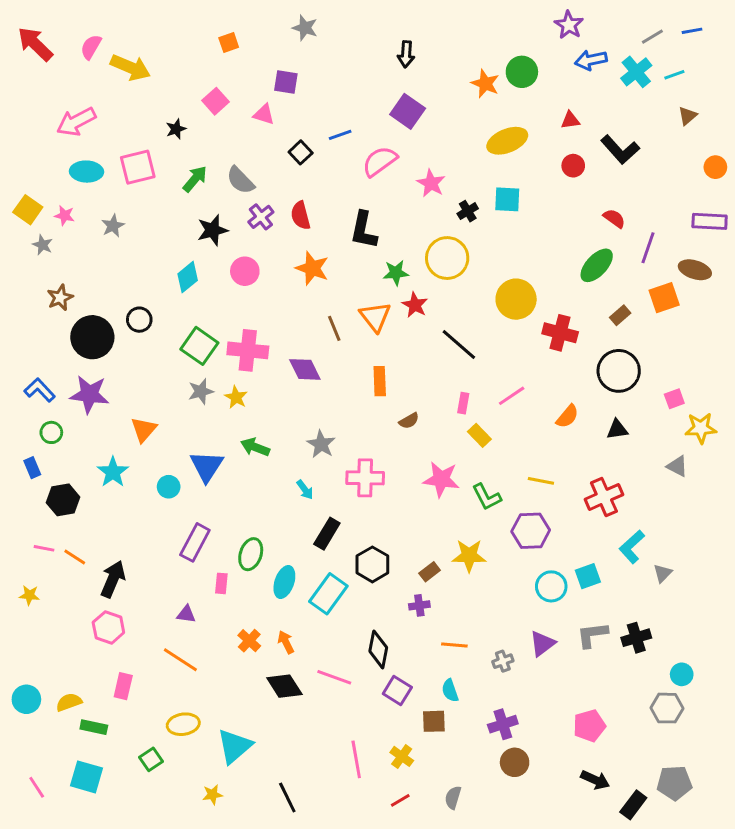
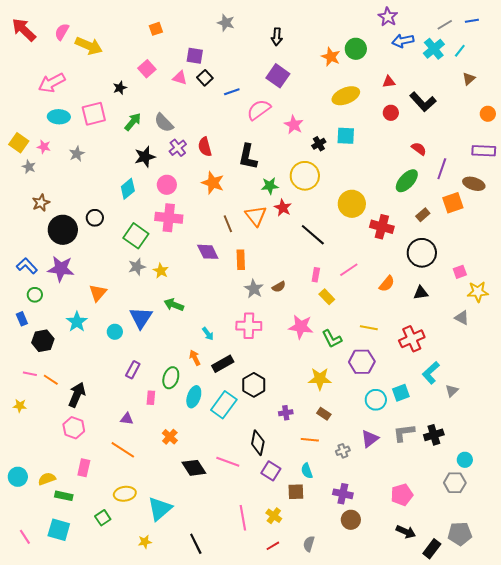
gray star: (305, 28) -> (226, 23), moved
cyan line: (674, 75) -> (460, 51), turned -32
black square: (301, 152) -> (205, 78), moved
pink cross: (248, 350) -> (169, 218), moved
orange rectangle: (380, 381) -> (241, 260), moved
gray star: (321, 444) -> (254, 289), moved
black rectangle: (327, 534) -> (223, 364), turned 30
purple rectangle: (195, 542) -> (133, 370), size x0.7
brown rectangle: (430, 572) -> (324, 414), moved, turned 72
orange arrow: (286, 642) -> (195, 358), moved
purple cross: (503, 724) -> (343, 494), turned 30

